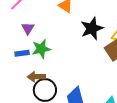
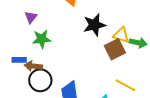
blue rectangle: (22, 53) -> (19, 60), moved

